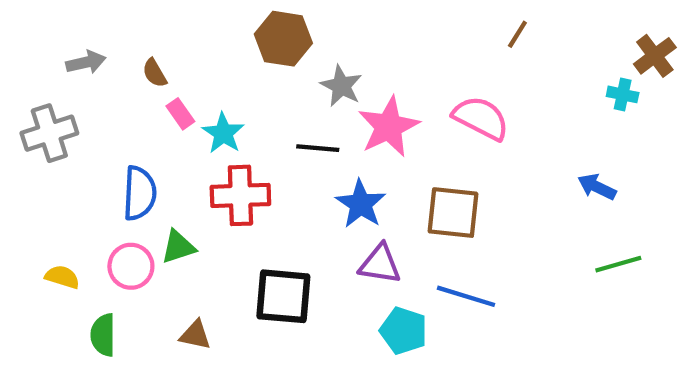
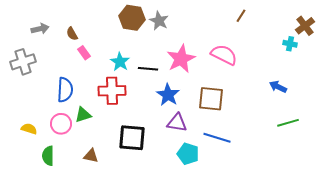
gray star: (341, 86) -> (159, 21), moved
cyan star: (223, 133) -> (120, 62), moved

